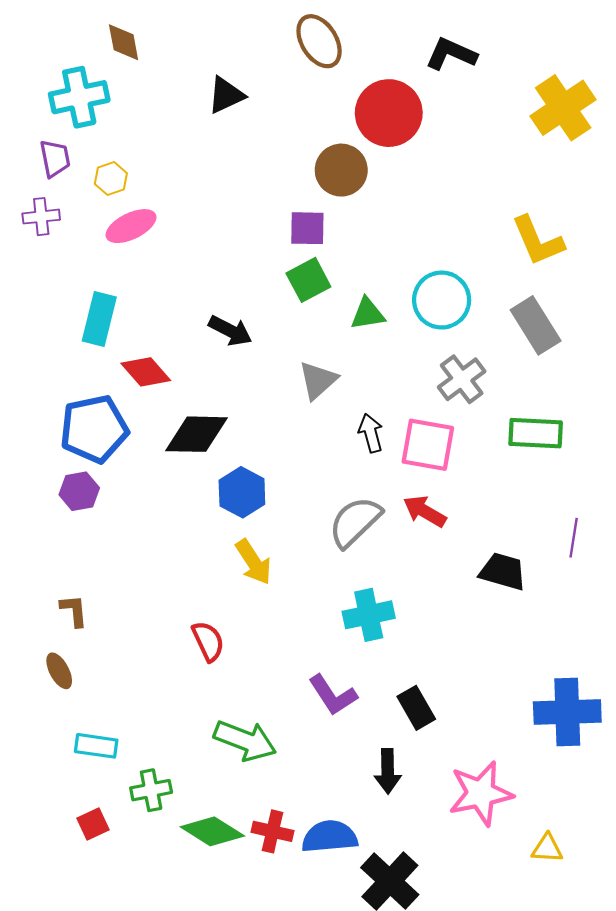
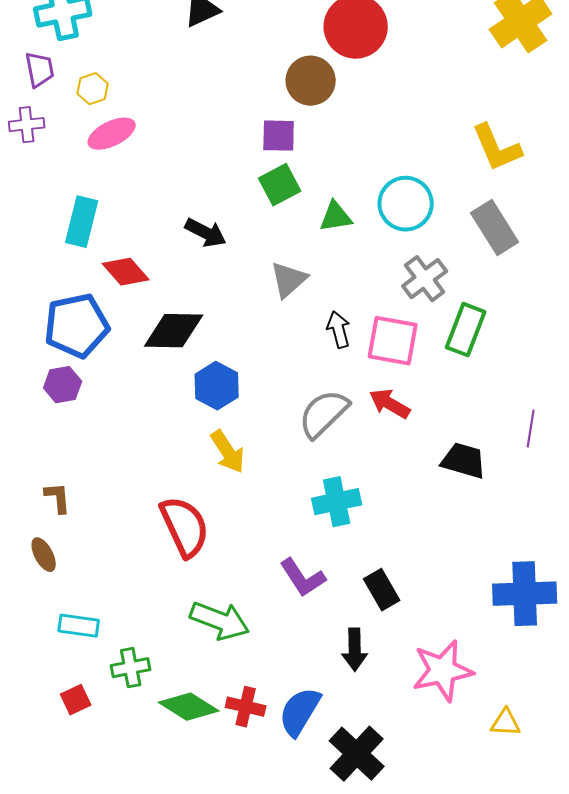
green rectangle: (536, 433) -> (466, 330), moved, turned -72
red semicircle: (208, 641) -> (185, 527), size x1.6
blue semicircle: (330, 837) -> (300, 712), turned -54

